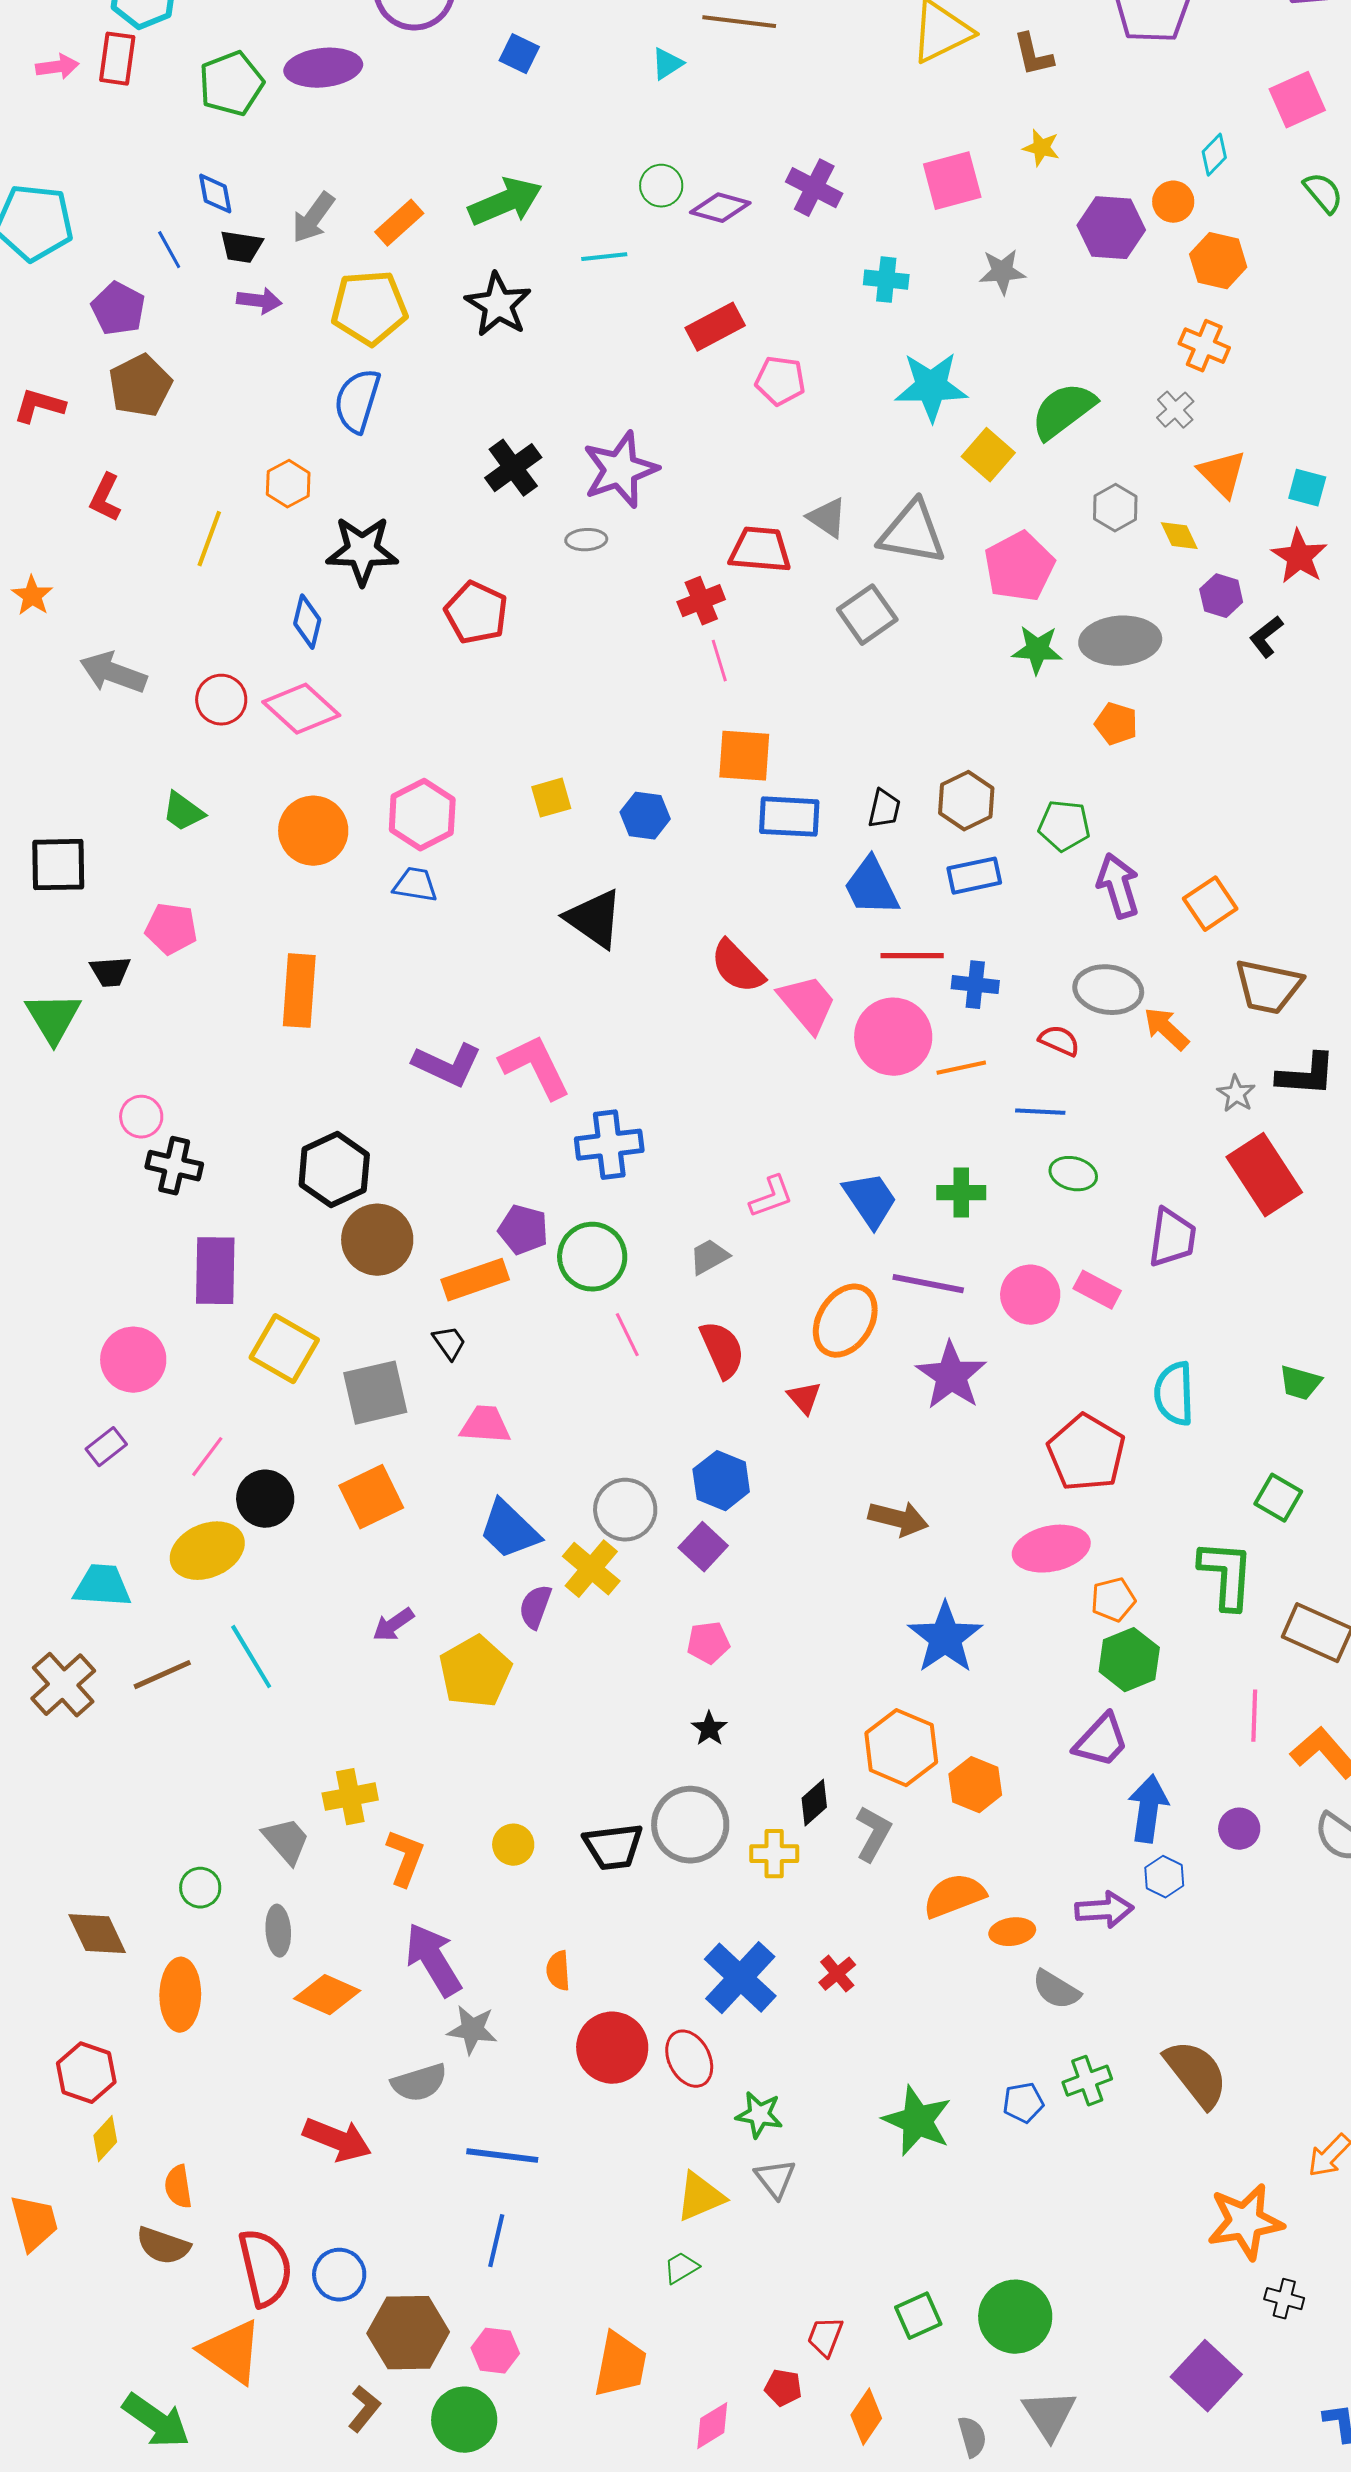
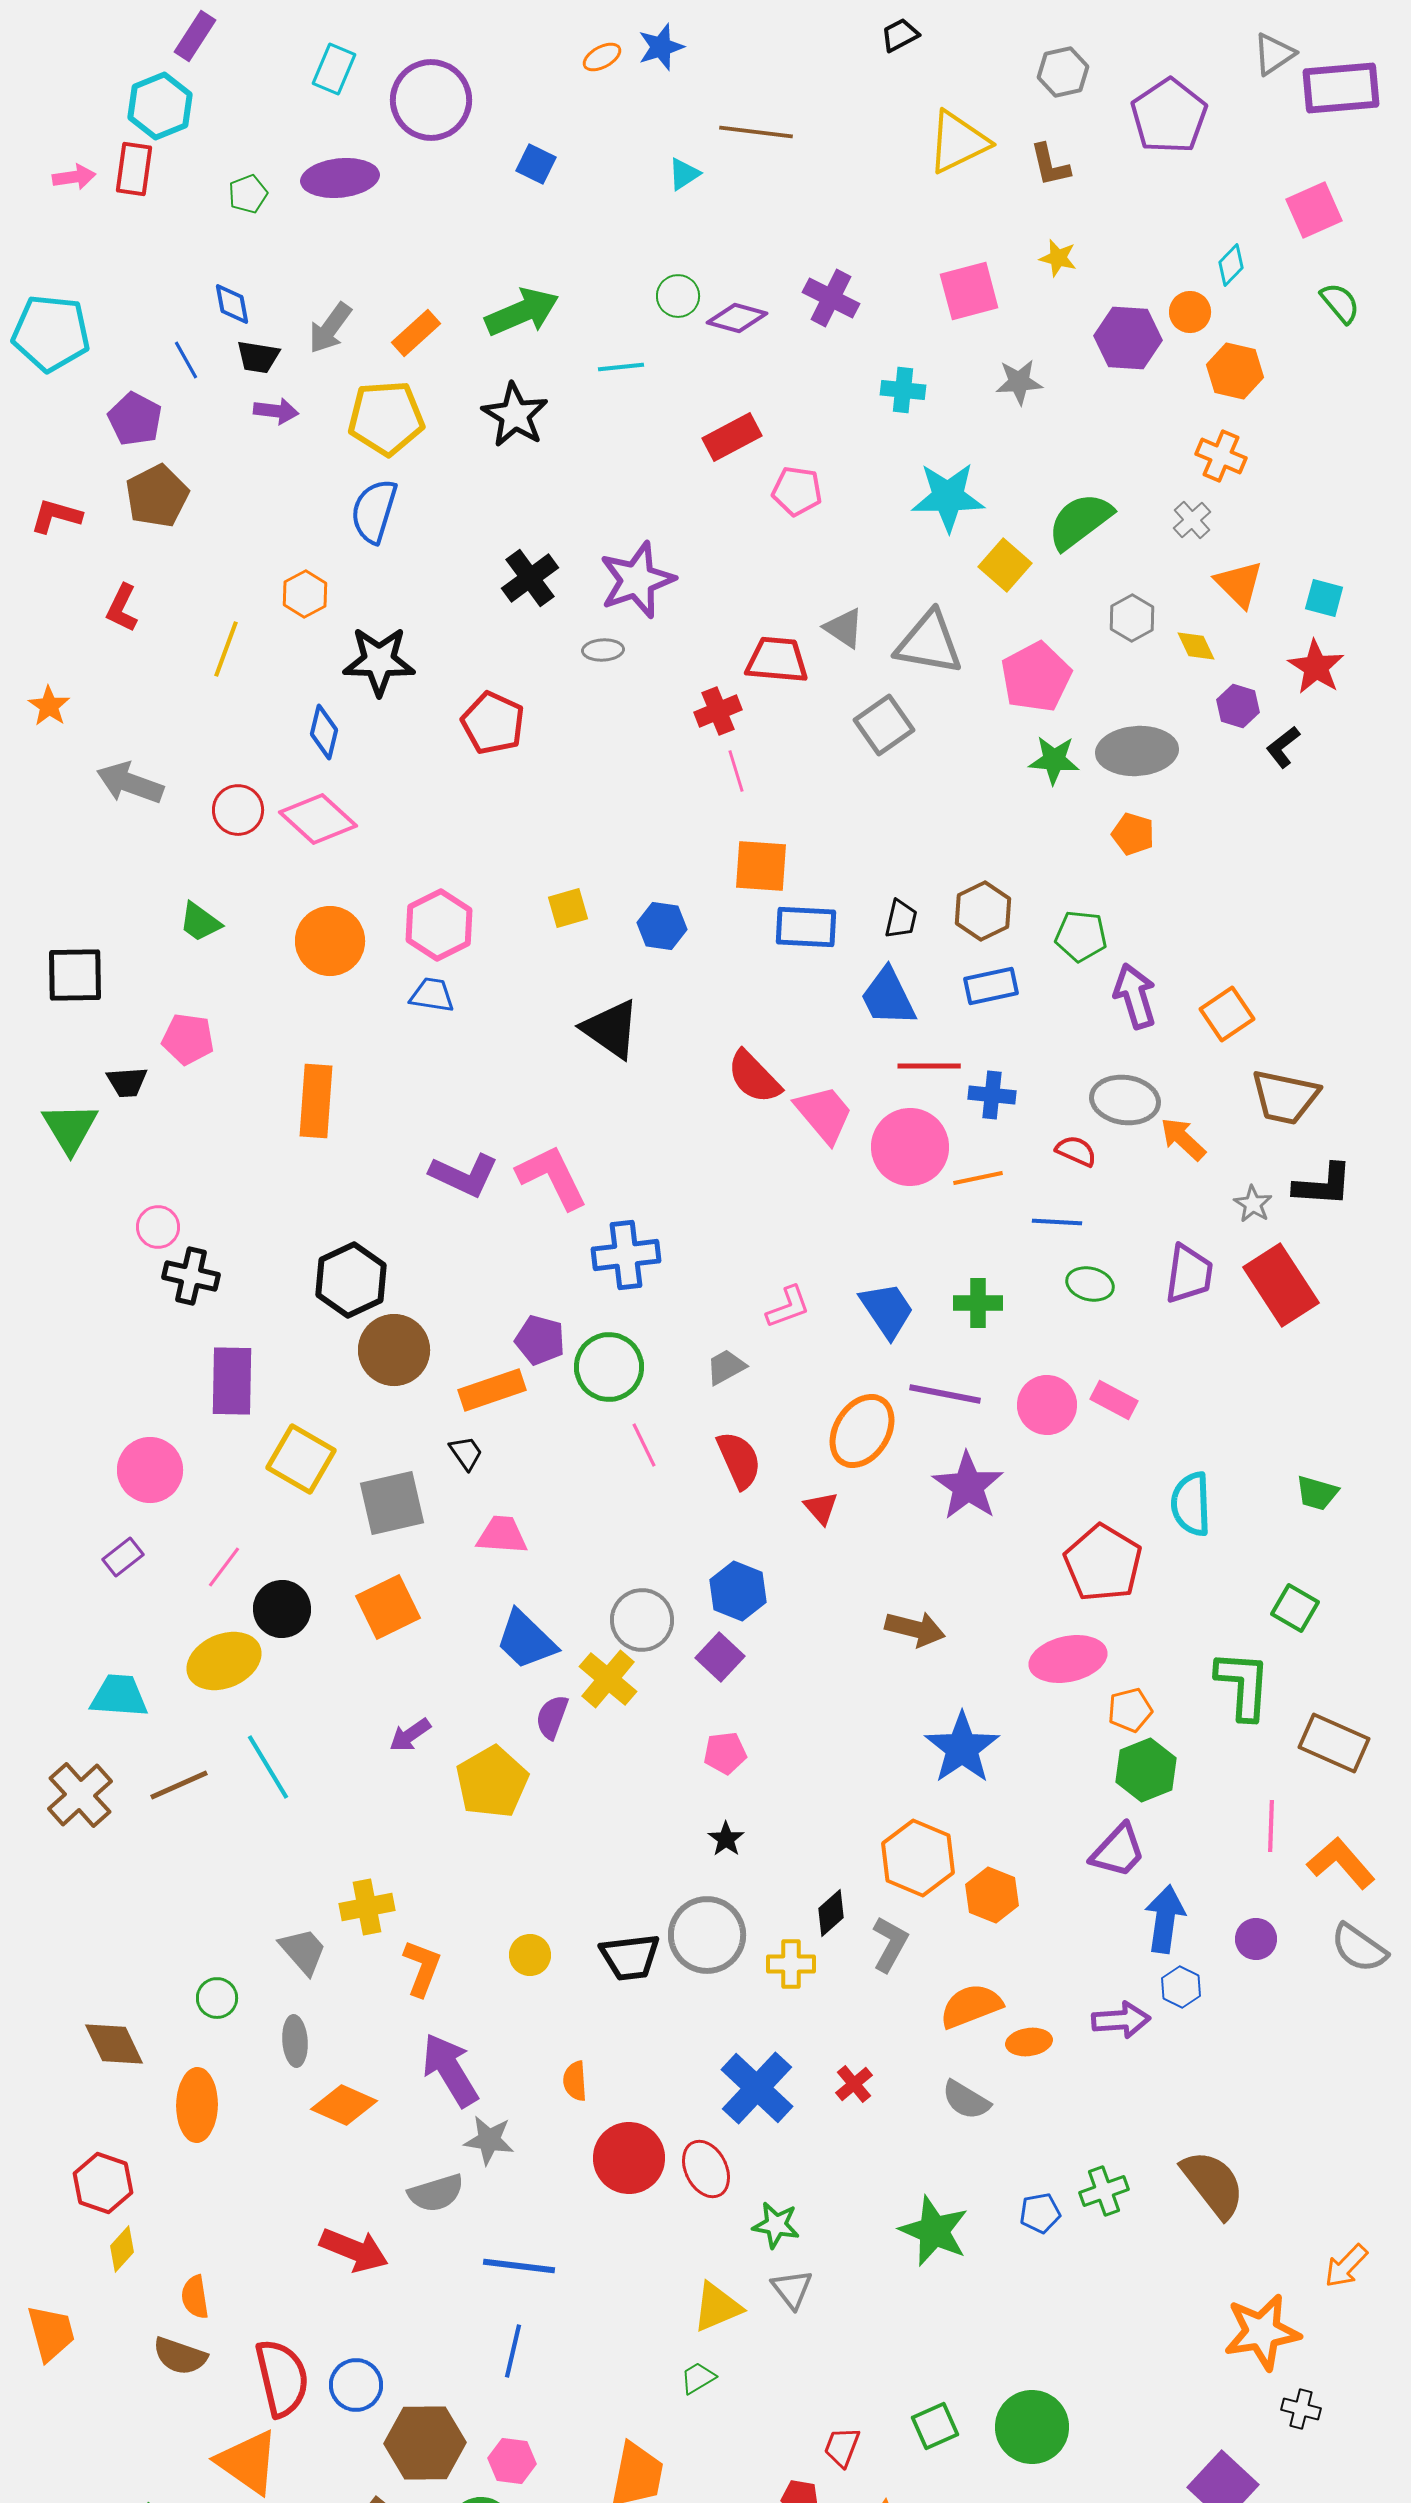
green pentagon: (231, 84) -> (248, 194), size x0.6
purple trapezoid: (1172, 1238) -> (1189, 1274), moved
gray semicircle: (1056, 1990) -> (966, 2100), moved

